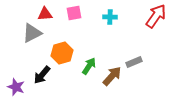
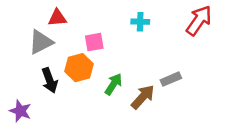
pink square: (74, 13) -> (94, 42), moved
black arrow: (42, 75) -> (50, 80), moved, turned -60

